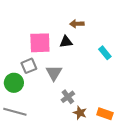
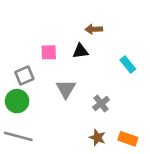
pink square: (40, 43) -> (49, 52), size x0.6
gray square: (29, 66) -> (24, 75), moved
gray cross: (68, 97) -> (101, 103), moved

